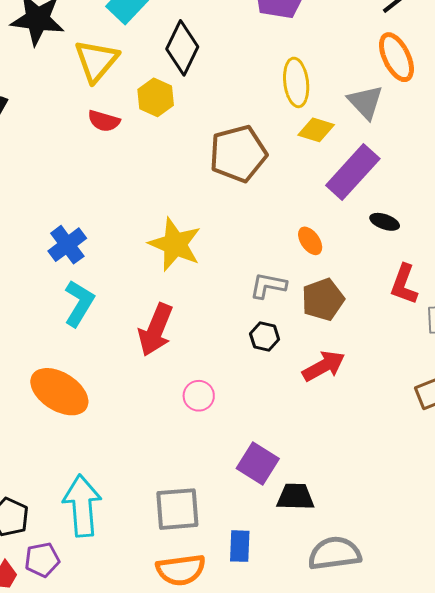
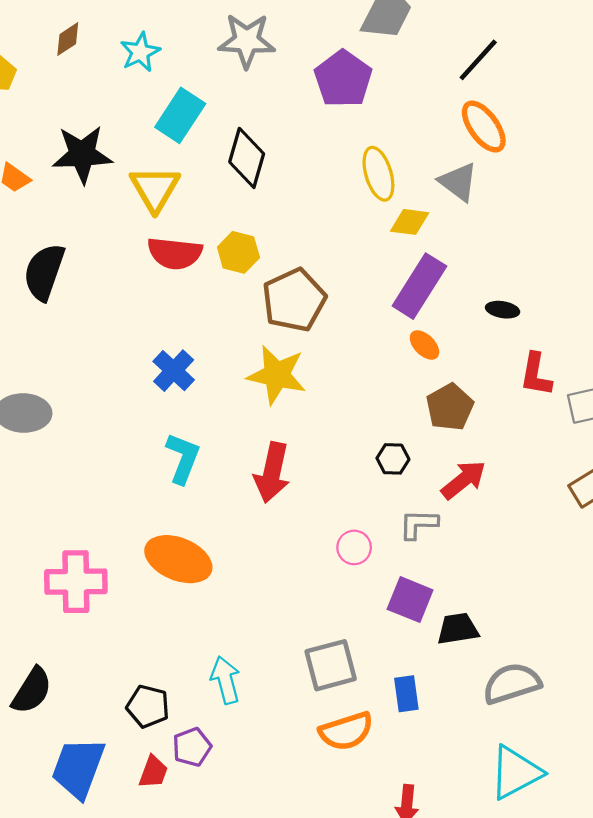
yellow hexagon: (156, 97) -> (238, 252), moved
red semicircle: (104, 121) -> (175, 253), size x1.5
brown pentagon: (238, 154) -> (294, 300), moved
purple rectangle: (353, 172) -> (419, 286), moved
blue cross: (67, 245) -> (174, 371), moved
gray L-shape: (268, 286) -> (418, 524), moved
pink circle: (199, 396) -> (354, 547), moved
cyan arrow: (82, 506) -> (225, 680), size x0.7

